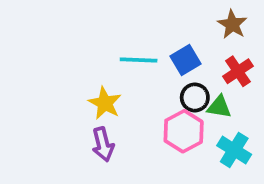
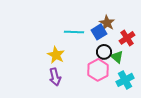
brown star: (232, 24) -> (107, 23), moved
green triangle: (219, 107) -> (117, 57), turned 32
cyan cross: (234, 150) -> (125, 80), turned 30

